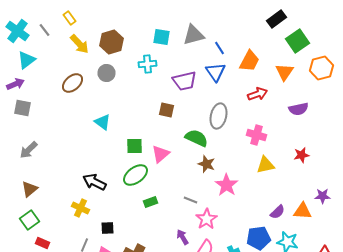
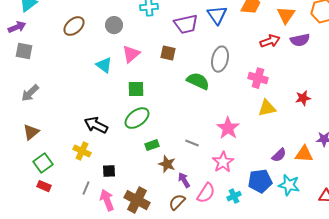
gray circle: (106, 73) -> (114, 25), moved
red arrow: (258, 94) -> (270, 41), moved
purple semicircle: (298, 109) -> (300, 40), moved
pink triangle: (160, 154) -> (131, 54), moved
brown star: (206, 164) -> (167, 164), moved
pink star: (206, 219) -> (223, 162), moved
green square: (30, 220) -> (43, 163), moved

